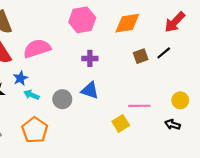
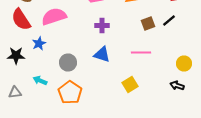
cyan arrow: (31, 95) -> (40, 80), moved
gray circle: (62, 99) -> (68, 62), moved
pink line: (139, 106) -> (141, 52), moved
orange pentagon: (35, 130) -> (70, 92), moved

